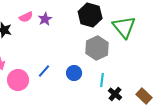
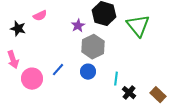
purple star: (45, 19) -> (78, 26), moved
gray hexagon: (97, 48) -> (93, 47), moved

